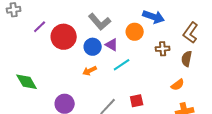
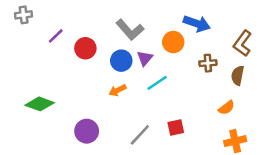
red circle: (64, 37) -> (85, 48), size x0.7
purple triangle: (112, 45) -> (145, 58), turned 40
green diamond: (27, 82) -> (40, 104), turned -40

